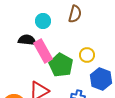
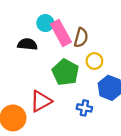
brown semicircle: (75, 14) -> (81, 38), moved
pink rectangle: (43, 51) -> (61, 33), moved

